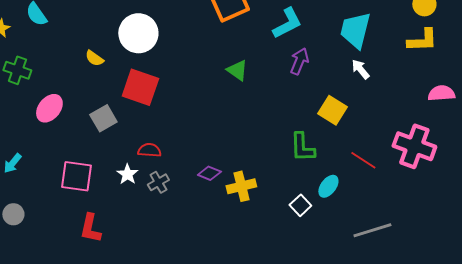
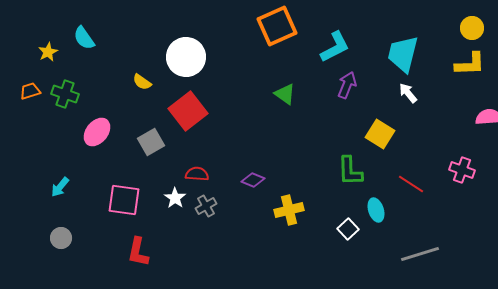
red square: (140, 87) -> (188, 111), turned 33
pink cross: (414, 146) -> (462, 170), size x0.6
purple diamond: (209, 173) -> (253, 180), moved
cyan ellipse: (328, 186) -> (376, 210), turned -55

